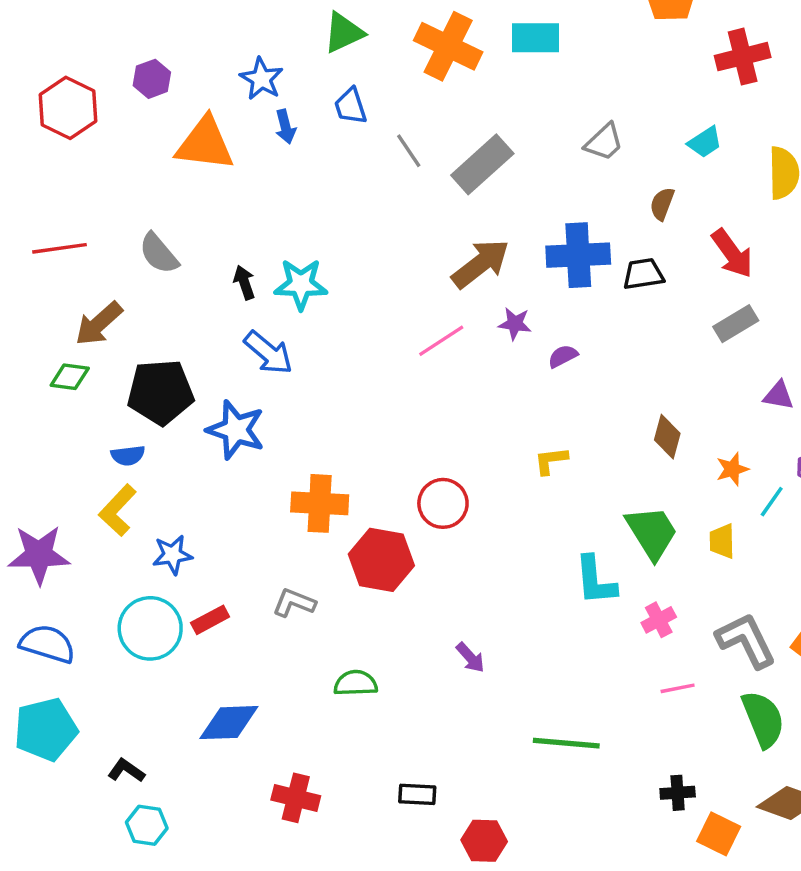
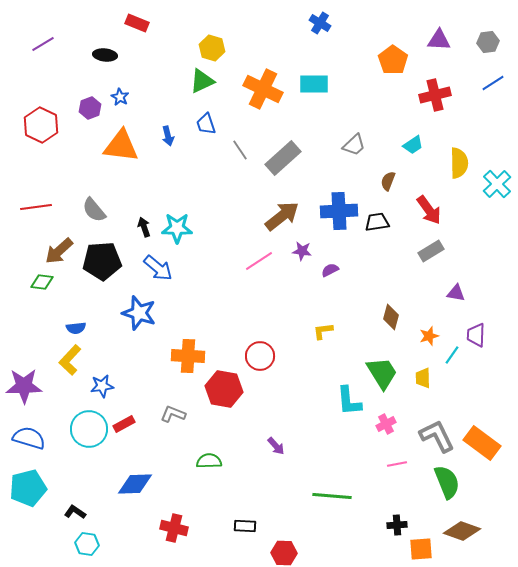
blue star: (261, 79) -> (120, 97), moved, size x0.7
black pentagon: (160, 392) -> (102, 261), moved
orange square: (719, 834) -> (421, 549), turned -30

